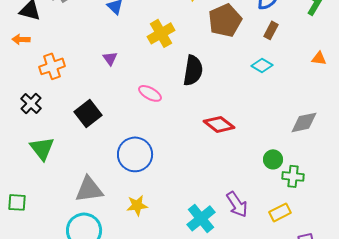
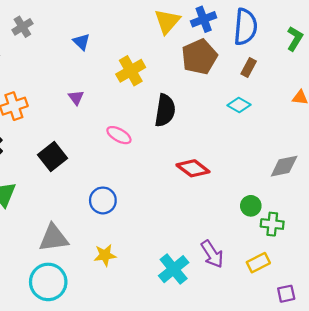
blue circle: (135, 154) -> (103, 200), size x0.7

